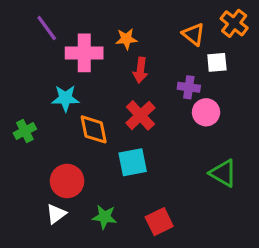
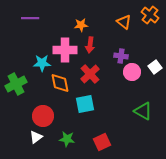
purple line: (47, 28) -> (30, 18), turned -54
pink cross: (84, 53) -> (65, 50), moved
white square: (217, 62) -> (155, 67), moved, turned -32
green cross: (25, 131) -> (16, 84), size x1.5

